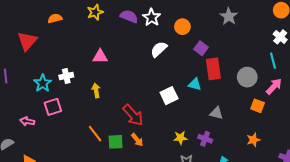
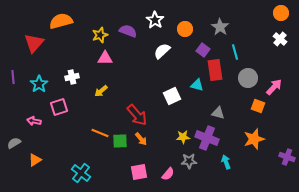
yellow star: (95, 12) -> (100, 35), moved
purple semicircle: (129, 16) -> (128, 31), moved
gray star: (229, 16) -> (220, 27), moved
orange semicircle: (55, 18) -> (61, 21), size x1.6
cyan line: (273, 61) -> (235, 52), moved
cyan star: (43, 83) -> (39, 84), moved
yellow arrow: (96, 90) -> (101, 91), turned -120
orange line: (95, 134) -> (100, 133), turned -30
purple cross: (205, 139) -> (207, 138), size x1.6
orange star: (253, 140) -> (254, 139), size x1.5

